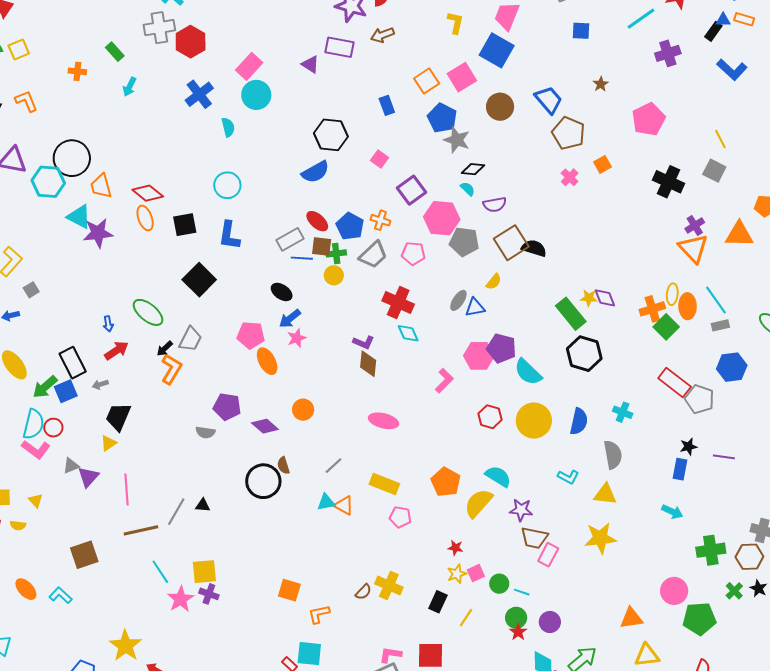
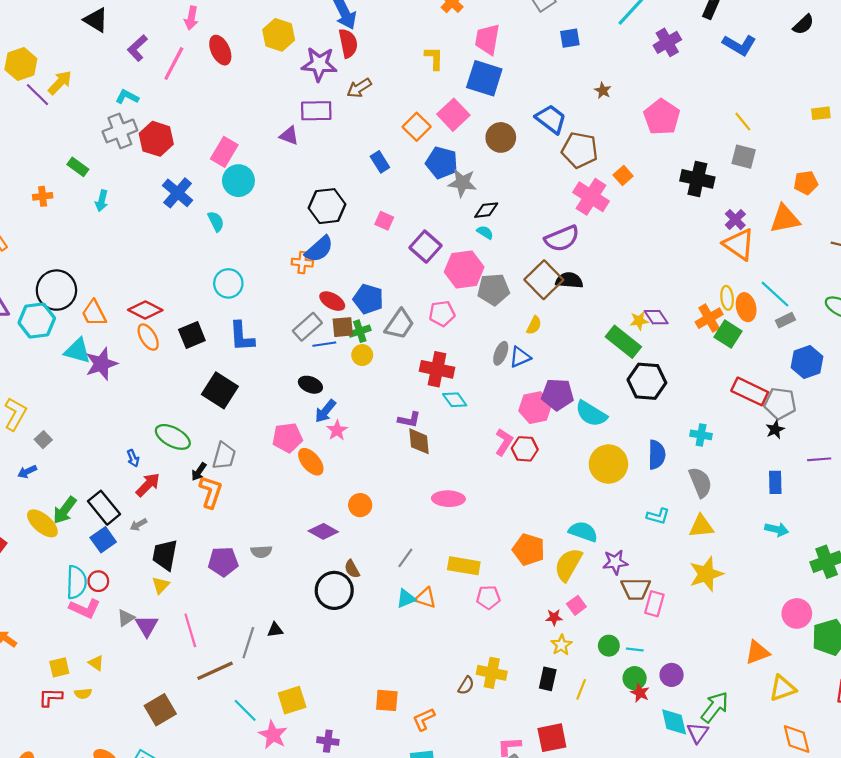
pink cross: (570, 177) -> (591, 197), size x1.8
purple semicircle: (495, 205) -> (562, 239), moved, size x1.4
orange cross: (380, 220) -> (302, 263), moved
green arrow: (45, 387) -> (65, 510), moved
purple pentagon: (227, 407) -> (223, 562), moved
red hexagon: (490, 417) -> (525, 449), moved
black star: (688, 447) -> (775, 429), moved
pink square: (476, 573) -> (576, 605), moved
purple cross: (209, 594) -> (328, 741), moved

